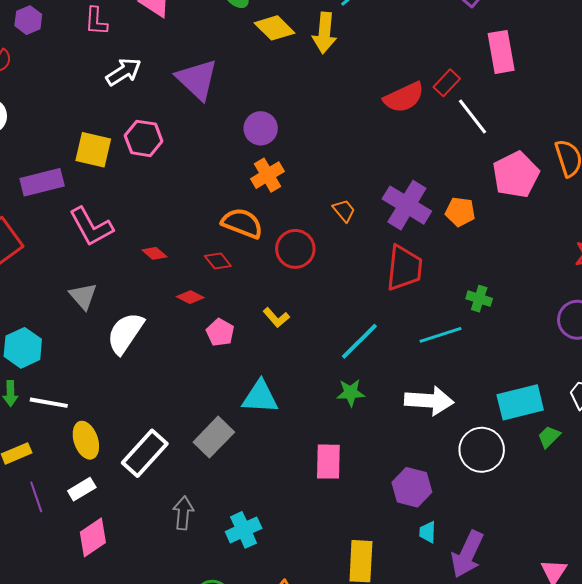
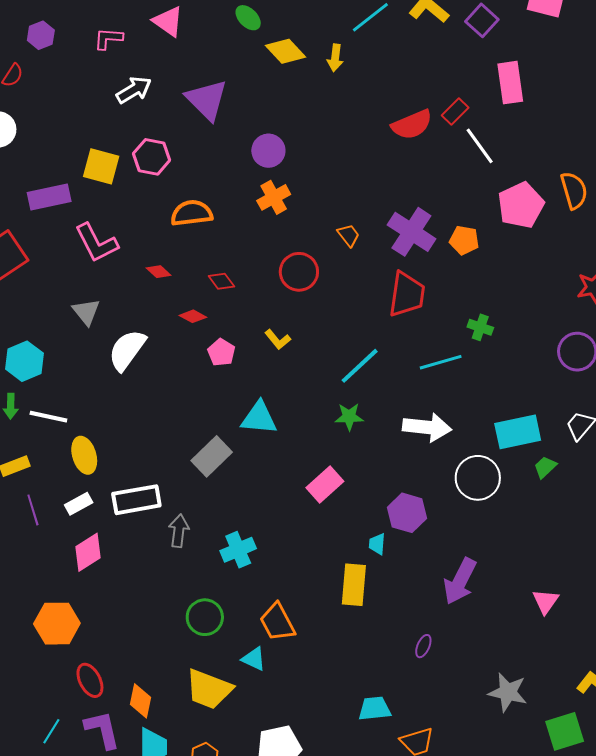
pink L-shape: (96, 21) -> (108, 39), turned 88
yellow arrow: (324, 33) -> (335, 58), size x0.7
orange semicircle: (242, 223) -> (192, 213), moved, turned -30
white rectangle: (145, 453) -> (136, 500), moved, turned 36
pink rectangle: (328, 462) -> (325, 485), turned 45
cyan trapezoid: (428, 532) -> (377, 544), moved

